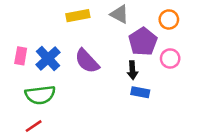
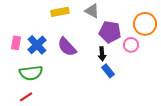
orange circle: (169, 19) -> (145, 24), moved, size x1.5
purple pentagon: (143, 42) -> (110, 32), turned -30
blue rectangle: (140, 92) -> (108, 71), turned 40

